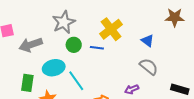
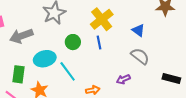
green circle: (74, 45) -> (73, 42), moved
blue line: (97, 48) -> (99, 43), moved, turned 72

